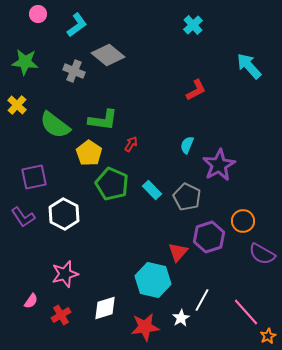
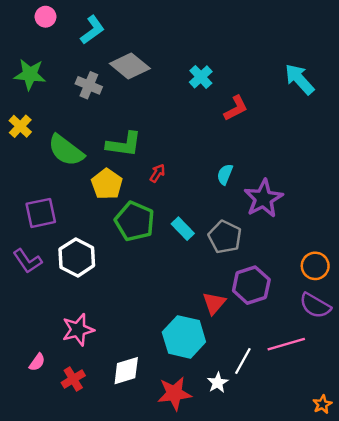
cyan cross: (193, 25) -> (201, 77), moved
orange circle: (243, 221) -> (315, 266), moved
pink line: (246, 312) -> (286, 344), moved, turned -64

